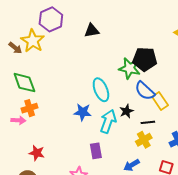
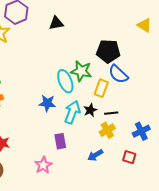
green star: (130, 68) -> (81, 71), moved
blue semicircle: (145, 91) -> (118, 74), moved
yellow rectangle: (160, 101) -> (101, 88), moved, turned 54
black star: (126, 111) -> (90, 110), moved

